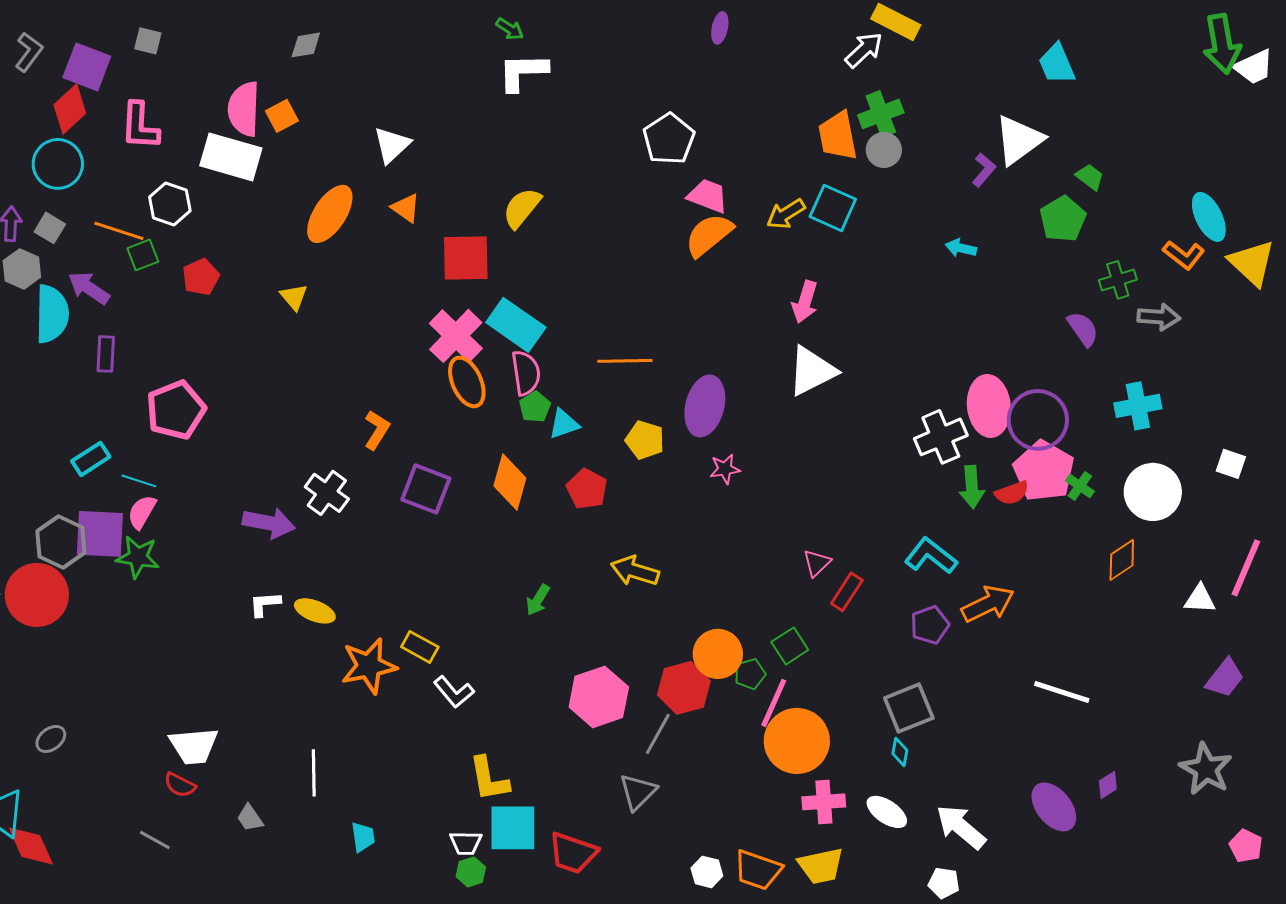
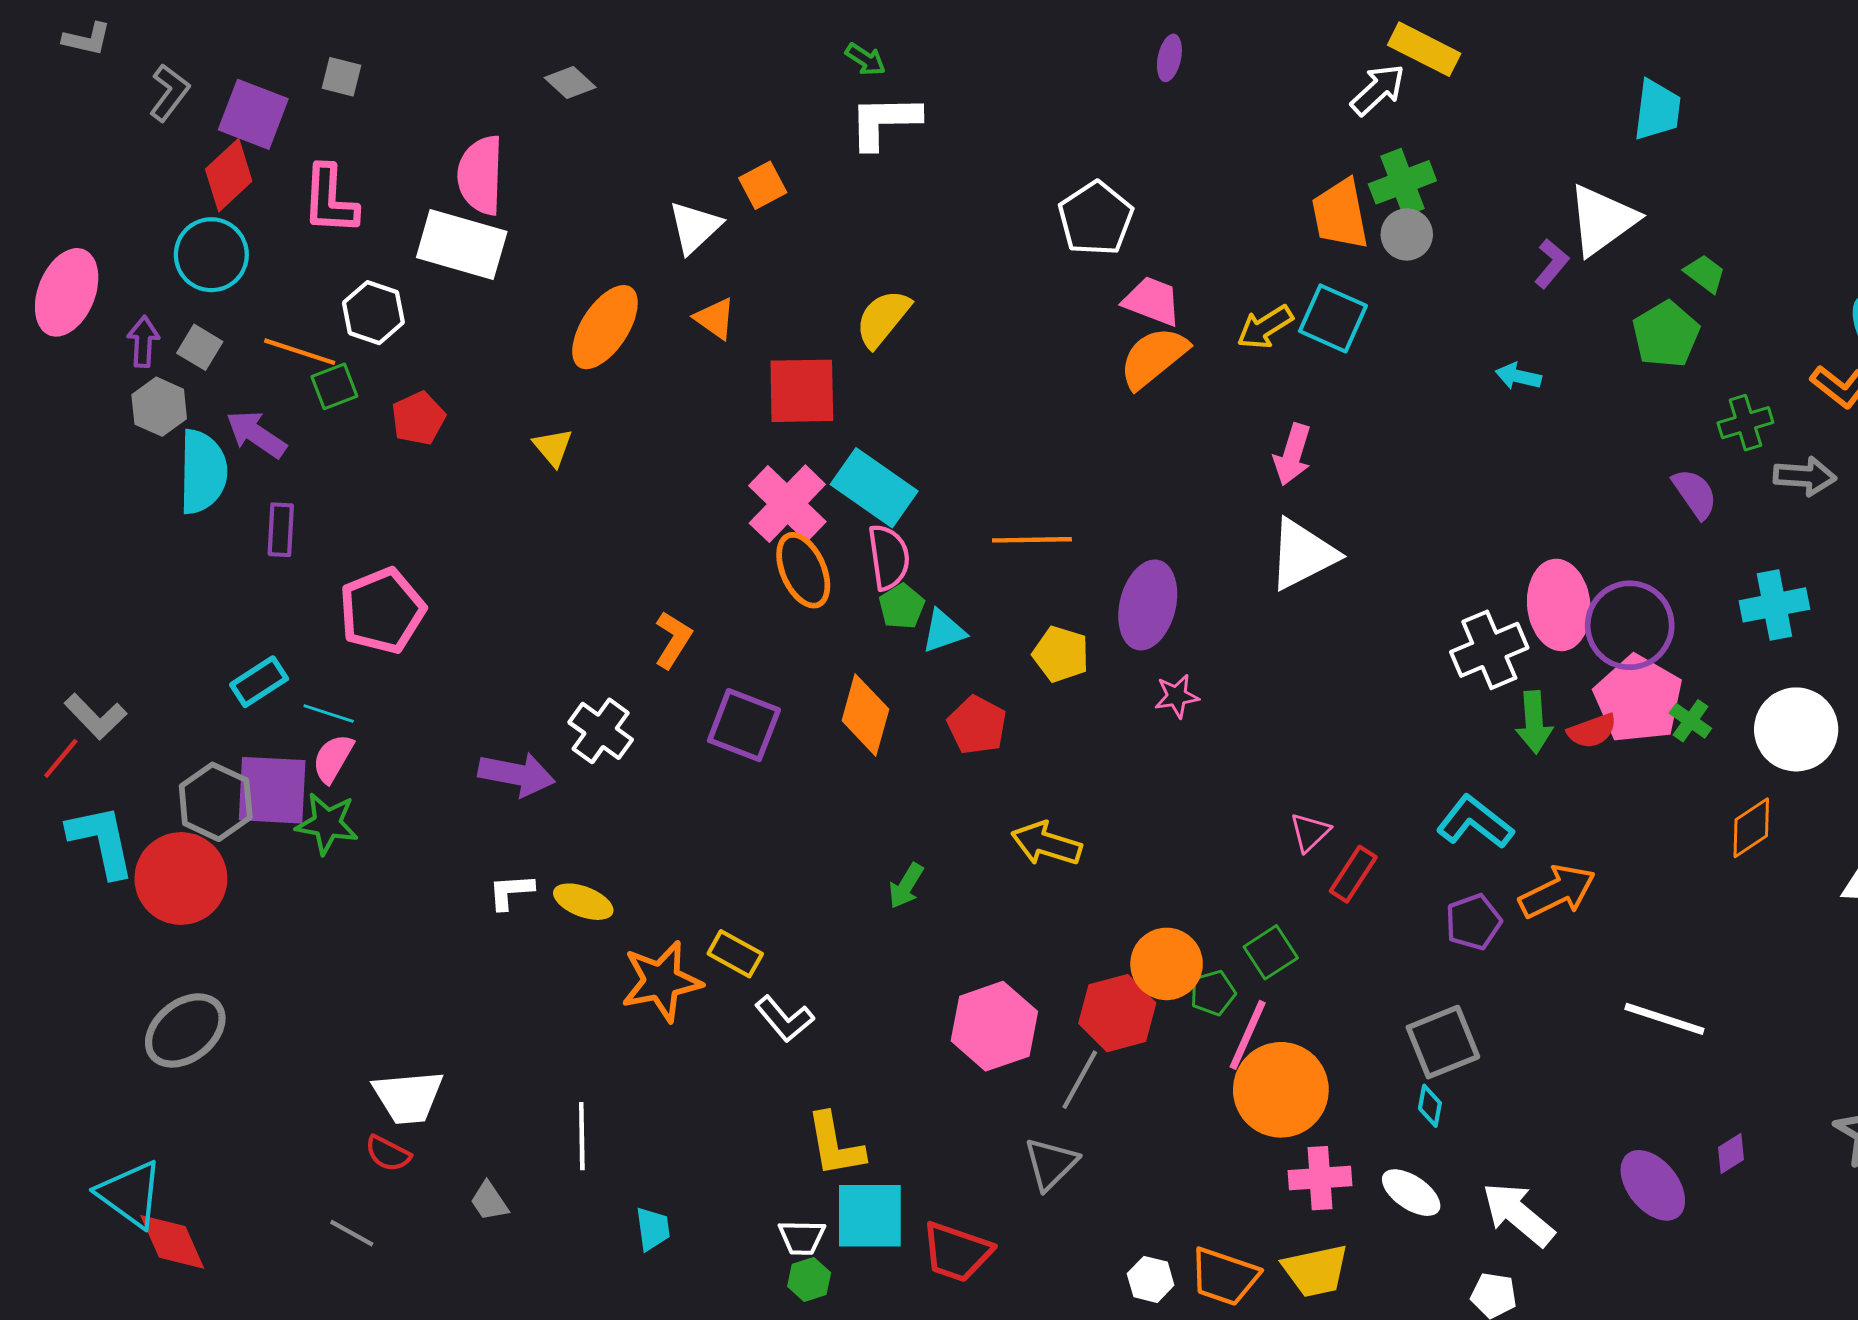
gray diamond: (306, 45) -> (570, 82), turned 52
cyan trapezoid: (1057, 64) -> (1657, 110), turned -150
orange square: (282, 116) -> (763, 185), moved
gray ellipse: (51, 739) -> (185, 1030), moved, size x1.8

